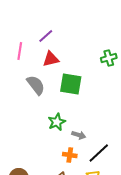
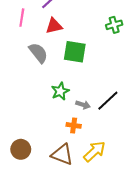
black line: (99, 153) -> (108, 101), moved

